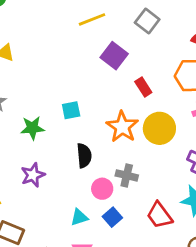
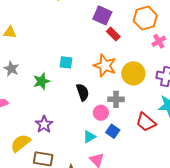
purple square: (114, 56) -> (102, 15), moved
cyan square: (71, 110) -> (66, 62), turned 32
yellow circle: (159, 128) -> (133, 73), moved
purple star: (33, 175) -> (44, 124), moved

